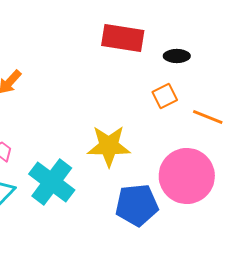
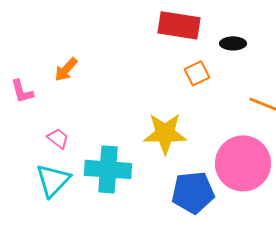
orange square: (165, 96) -> (197, 73), moved
cyan cross: (52, 182) -> (108, 169), turned -33

